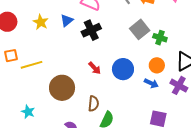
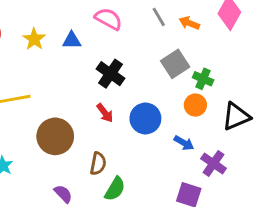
blue triangle: (67, 20) -> (72, 41), turned 32
black cross: (91, 30) -> (110, 74), moved, turned -36
orange circle: (157, 65) -> (195, 105), moved
purple cross: (179, 85) -> (213, 163), moved

